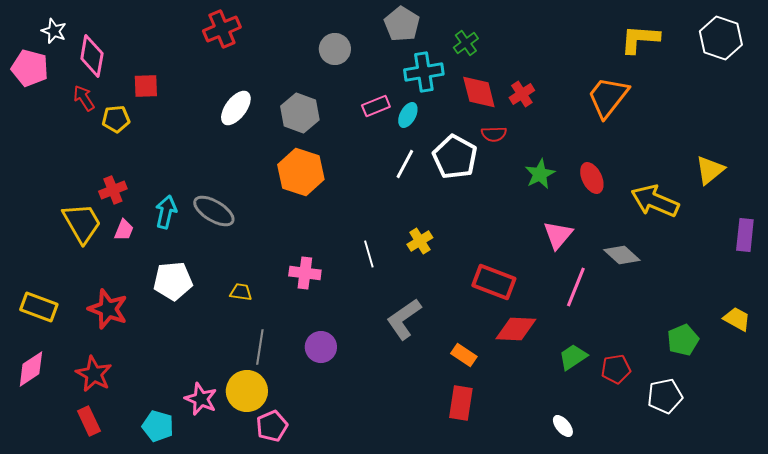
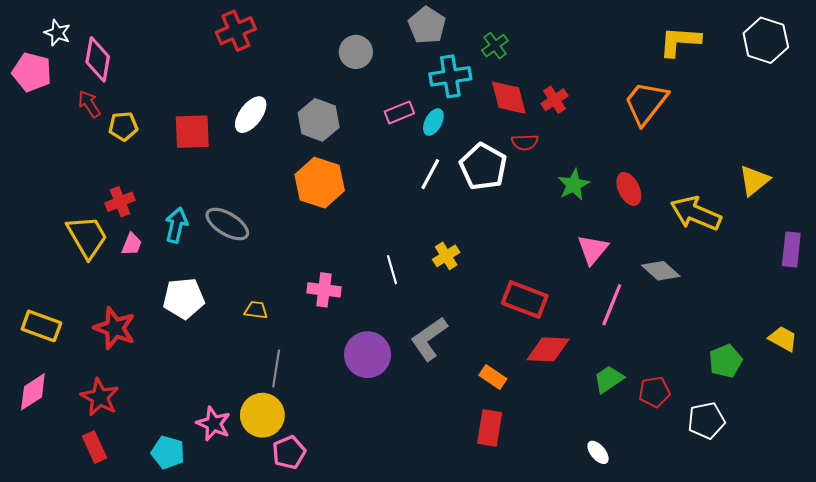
red square: (146, 86) -> (192, 132), moved, size x1.4
purple circle: (321, 347) -> (368, 355), moved, size x1.4

